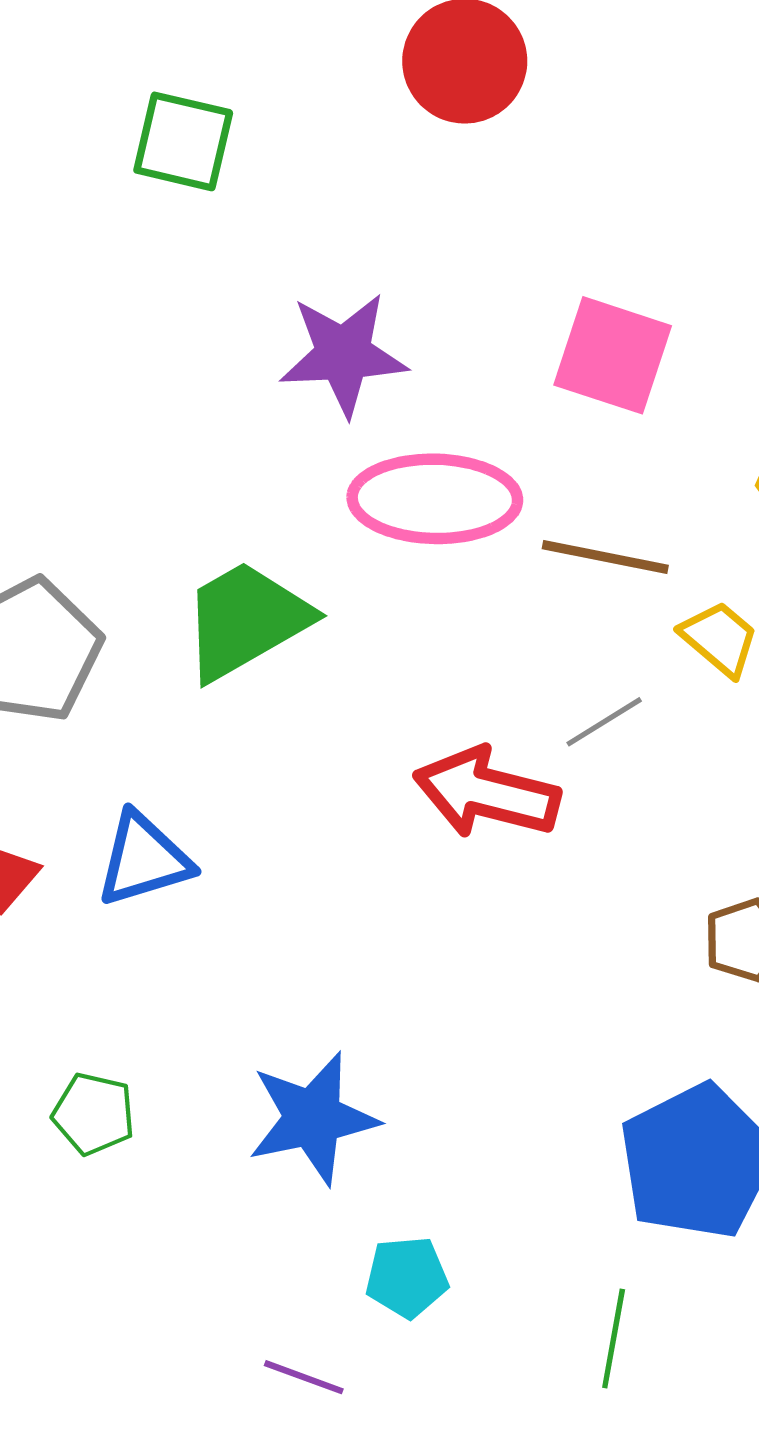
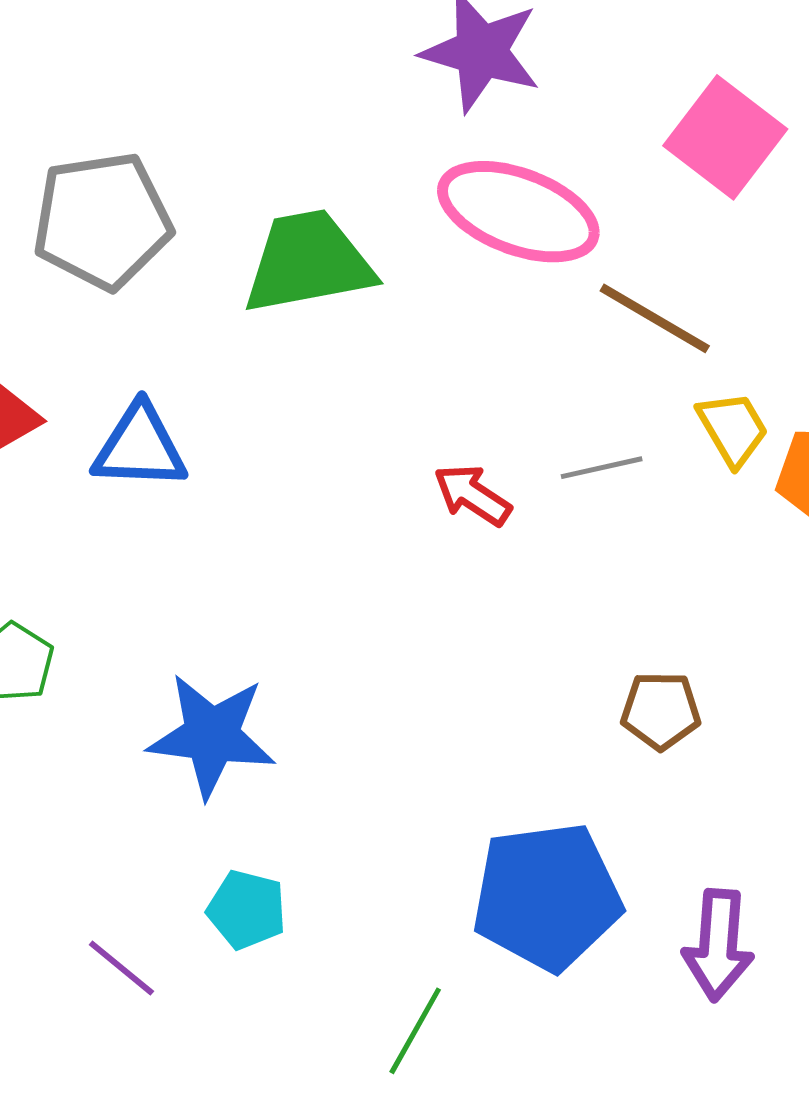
red arrow: (487, 793) -> (472, 495), size x0.6

